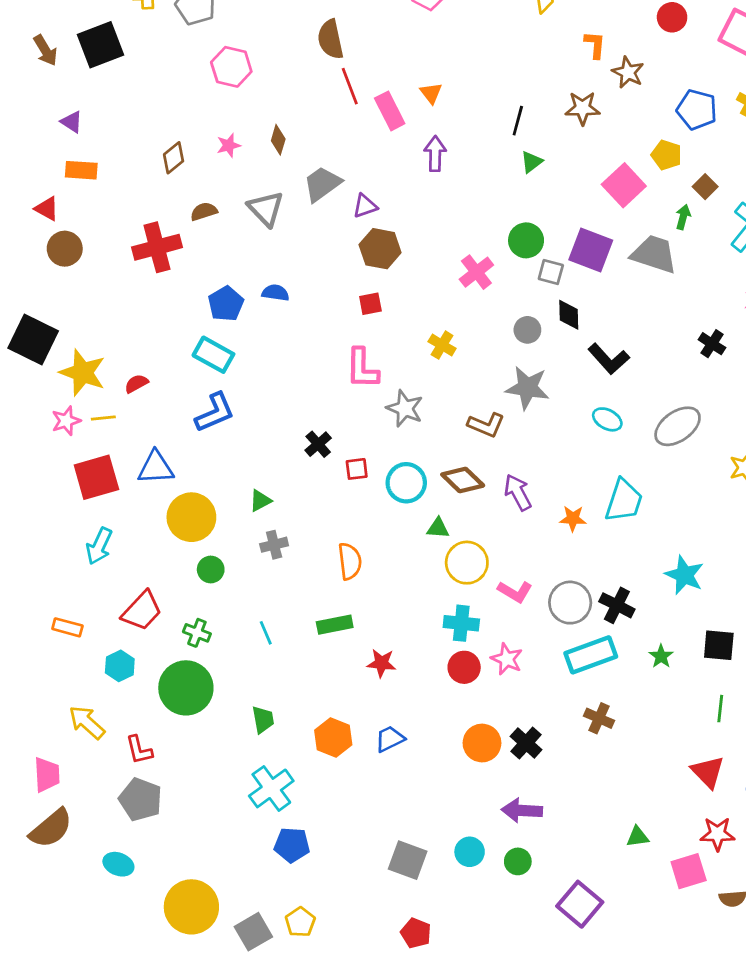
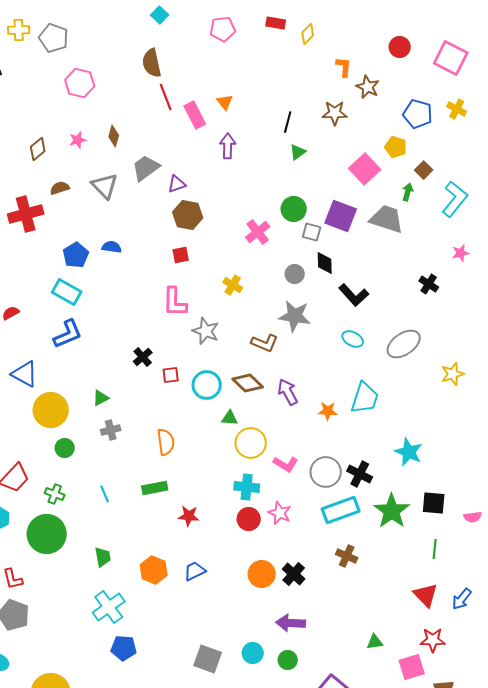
blue triangle: (156, 468) -> (25, 374), turned 32
green star: (661, 656) -> (392, 511), size x2.0

